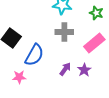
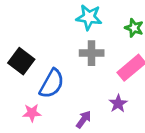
purple arrow: (65, 69) -> (84, 119), moved

